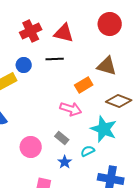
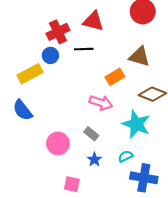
red cross: (31, 31) -> (58, 32), moved
cyan semicircle: (88, 151) -> (126, 156), moved

